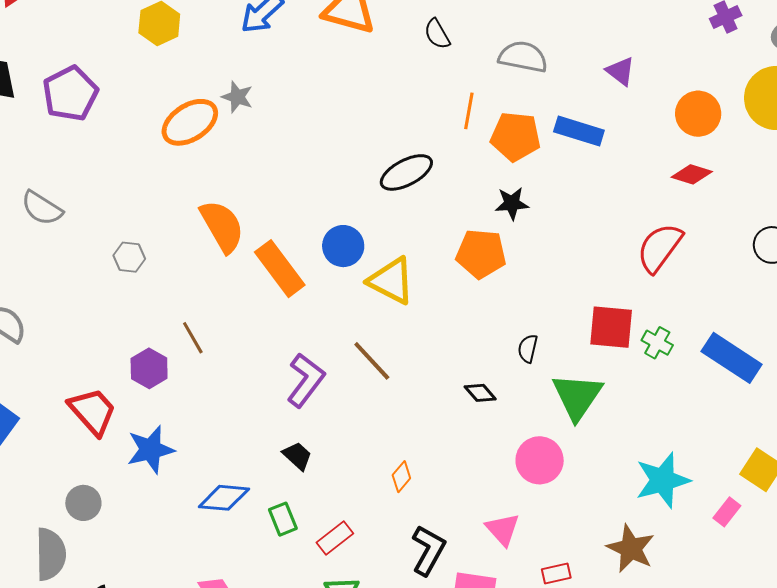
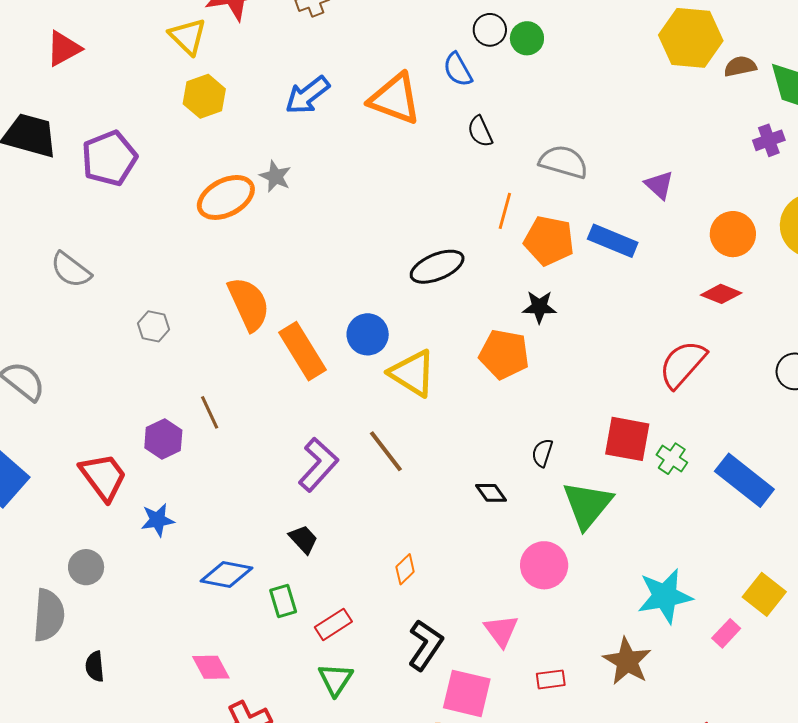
blue star: (151, 450) -> (158, 520), size x0.7

